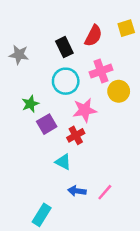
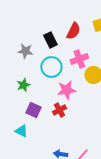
gray star: (19, 55) -> (25, 51), moved
purple square: (47, 124) -> (33, 110), moved, turned -35
cyan triangle: (63, 162) -> (21, 131), moved

